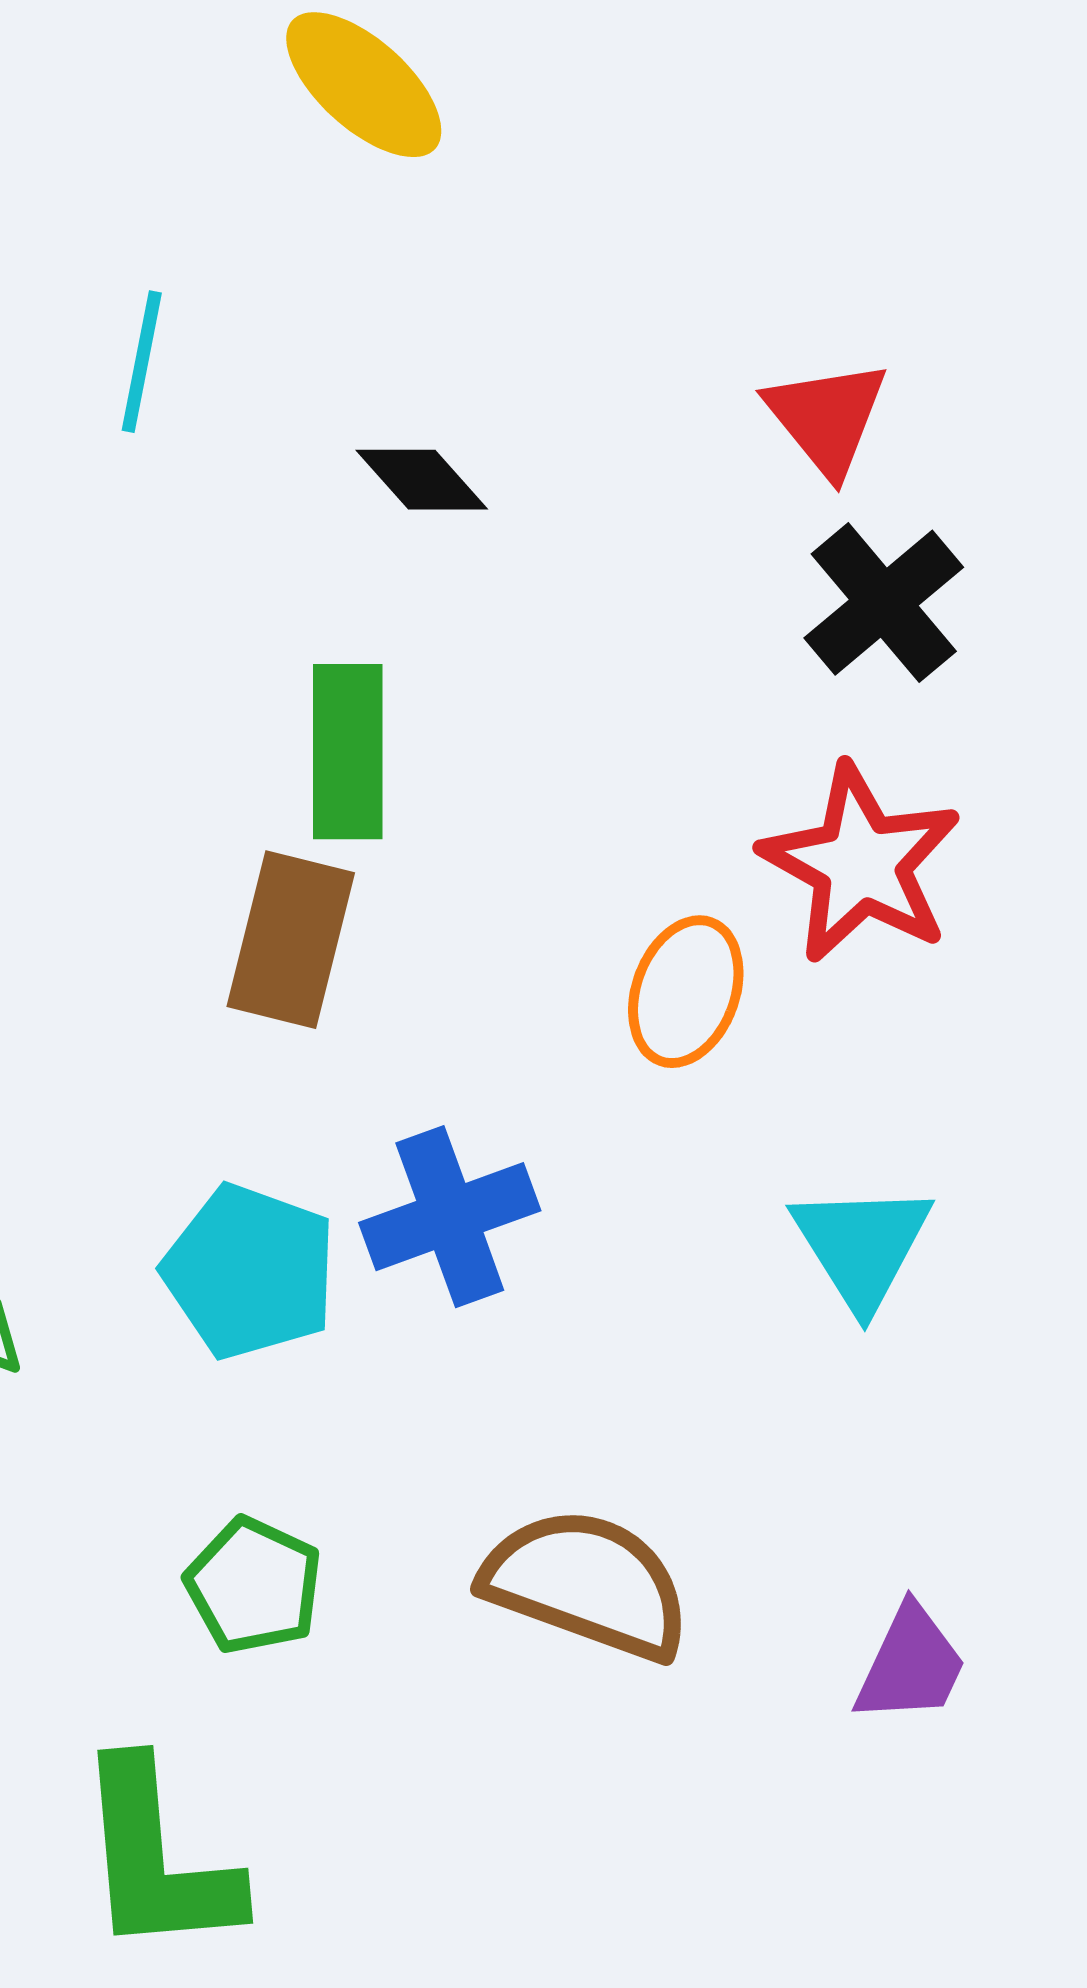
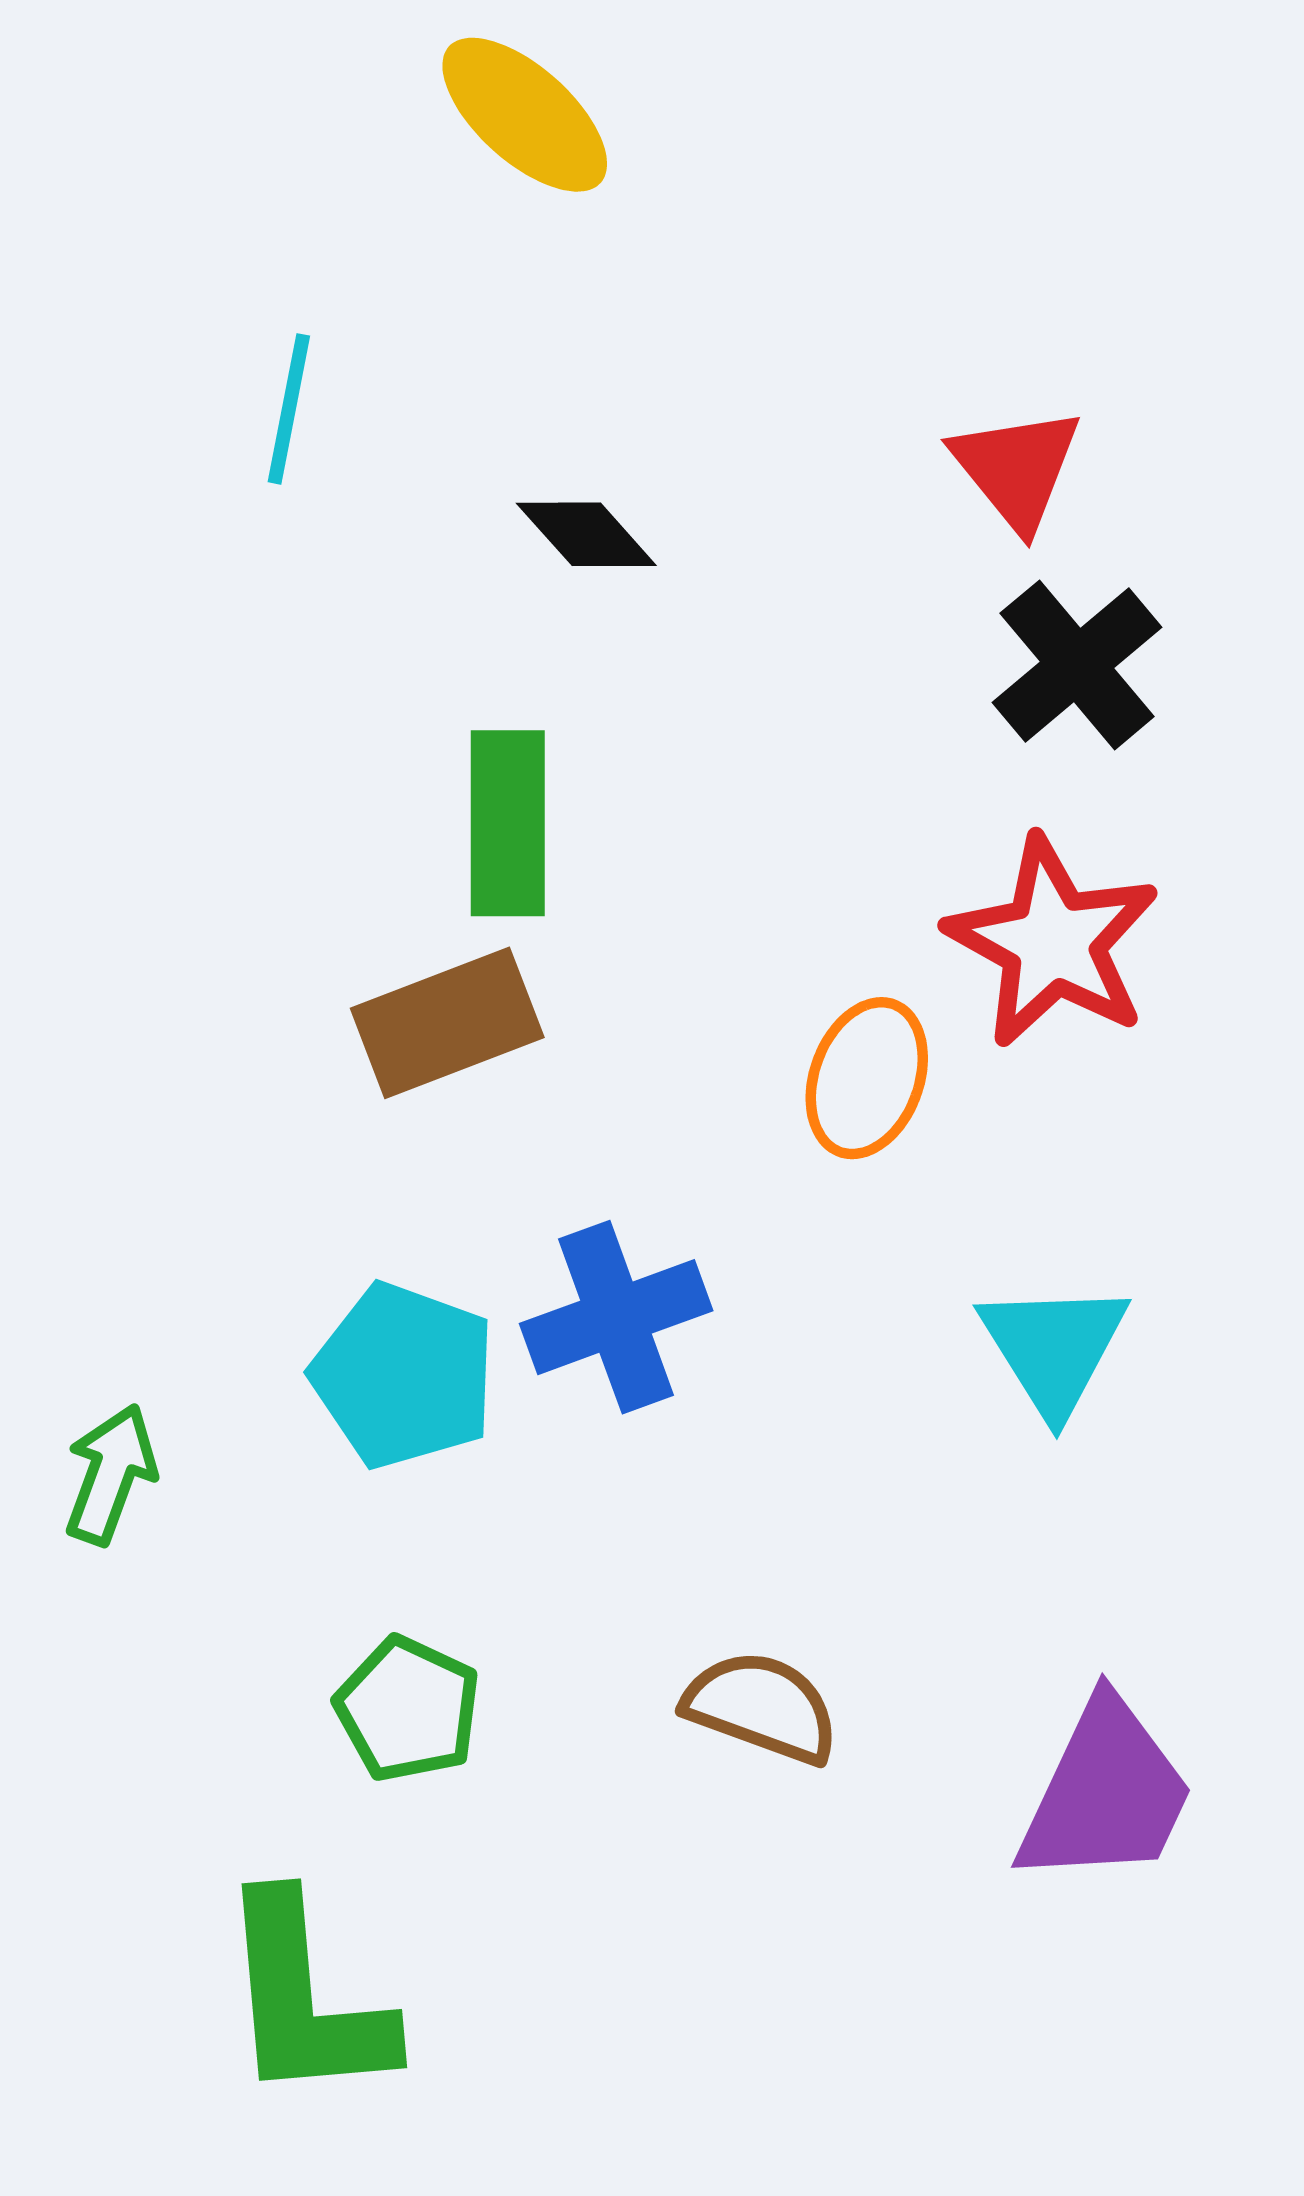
brown rectangle: (291, 940) -> (447, 1023), turned 55
brown semicircle: (587, 1584) -> (762, 1707), size x0.7
purple trapezoid: (911, 1665) -> (1106, 1793), size x1.5

